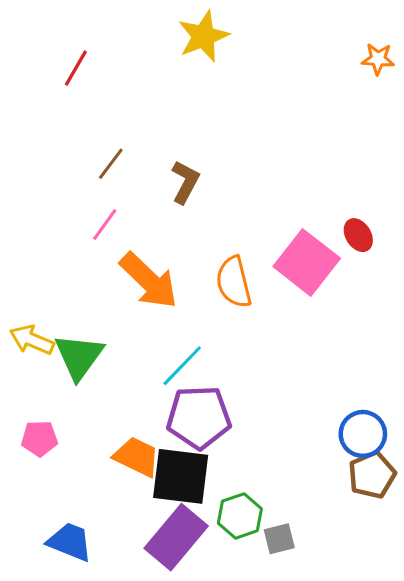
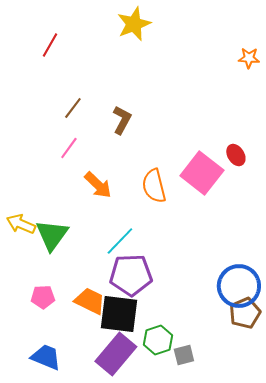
orange star: (378, 59) -> (249, 58), moved
orange arrow: (149, 281) -> (98, 185), size x0.7
blue circle: (363, 434) -> (239, 286), size x1.4
pink pentagon: (39, 439) -> (43, 297), moved

